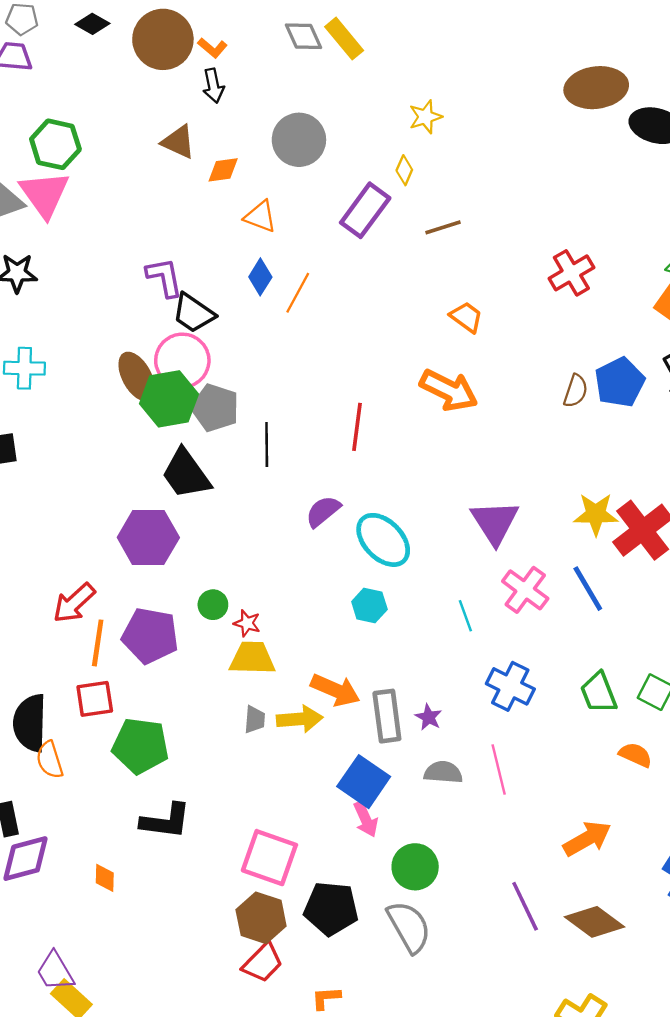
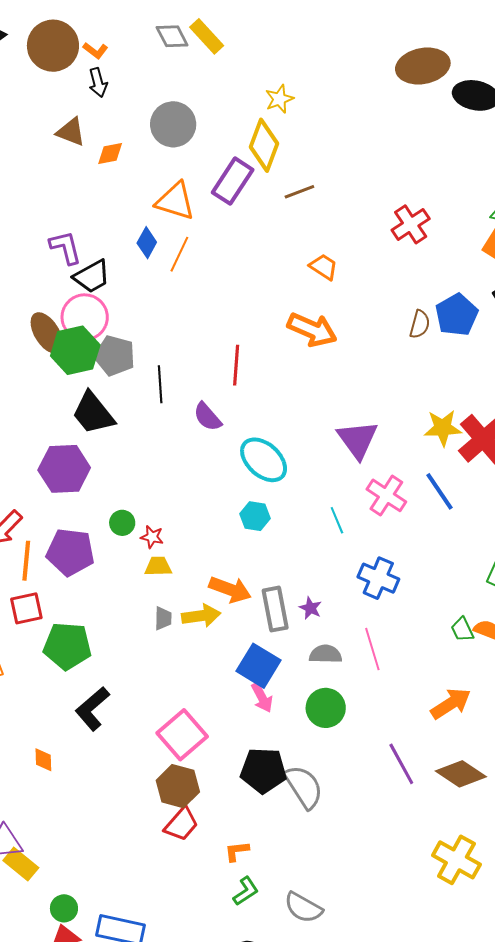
yellow diamond: (404, 170) -> (264, 145), size x2.0
orange triangle: (260, 216) -> (175, 201), moved, size x1.4
black trapezoid: (193, 313) -> (92, 276), turned -60
purple semicircle: (323, 511) -> (207, 417), moved, turned -88
yellow trapezoid: (252, 658) -> (158, 566), size x0.7
green trapezoid: (599, 693) -> (462, 629), moved, size x0.7
black L-shape: (166, 821) -> (92, 709), turned 135
pink square: (269, 858) -> (182, 735), turned 33
green circle: (415, 867) -> (326, 708), moved
black pentagon: (331, 909) -> (263, 770), moved

